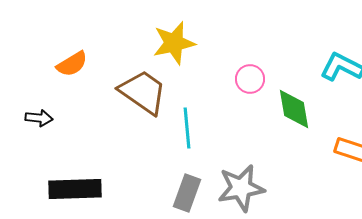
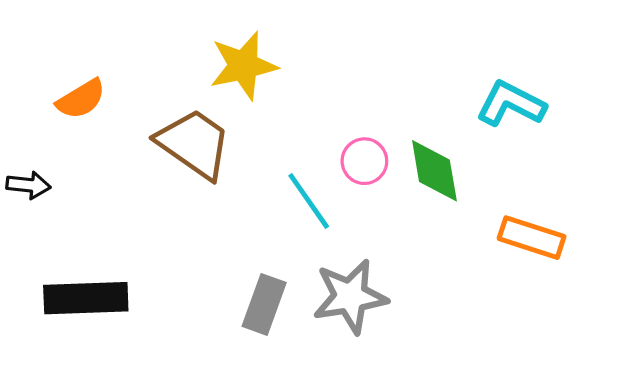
pink circle: (250, 79) -> (364, 161), moved
cyan line: (187, 128) -> (309, 201), moved, turned -30

